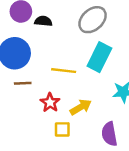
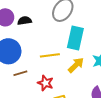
yellow arrow: (81, 107) -> (76, 65), moved

